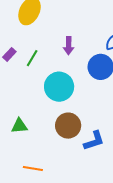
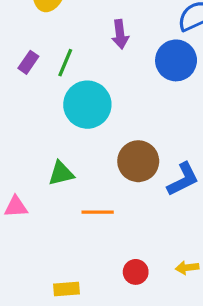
cyan circle: (59, 87) -> (87, 105), moved
orange line: (33, 169) -> (98, 212), moved

